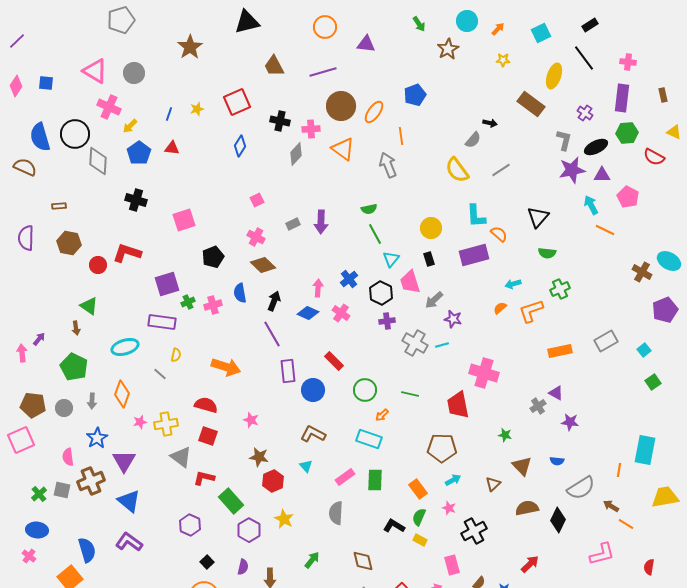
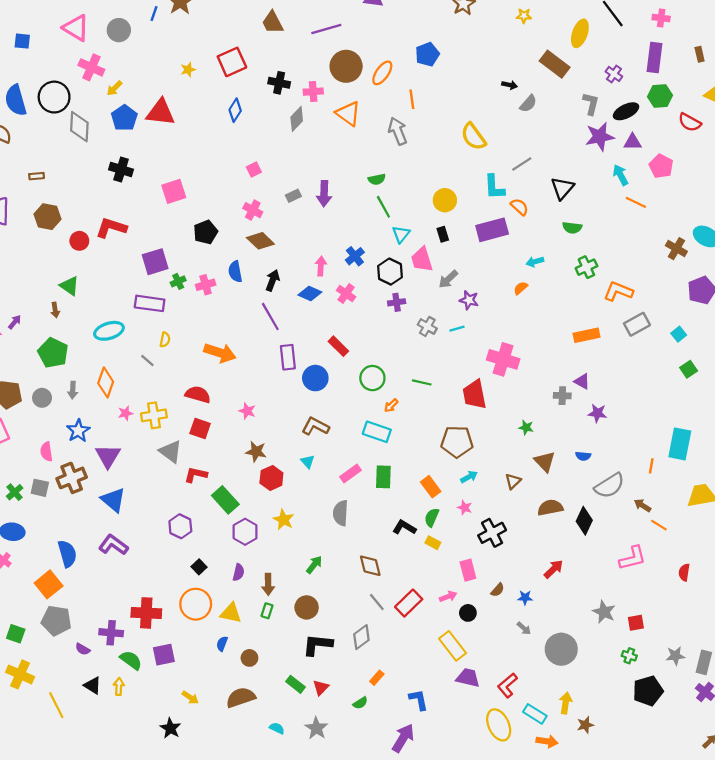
blue line: (169, 114) -> (154, 14), moved
gray semicircle: (473, 140) -> (528, 104), moved
red triangle: (172, 148) -> (161, 112), size x1.8
gray line: (501, 170) -> (522, 164), moved
orange L-shape: (531, 311) -> (618, 291), moved, turned 40
gray cross: (415, 343) -> (427, 326), size x0.7
gray cross: (538, 406) -> (562, 396), turned 35

